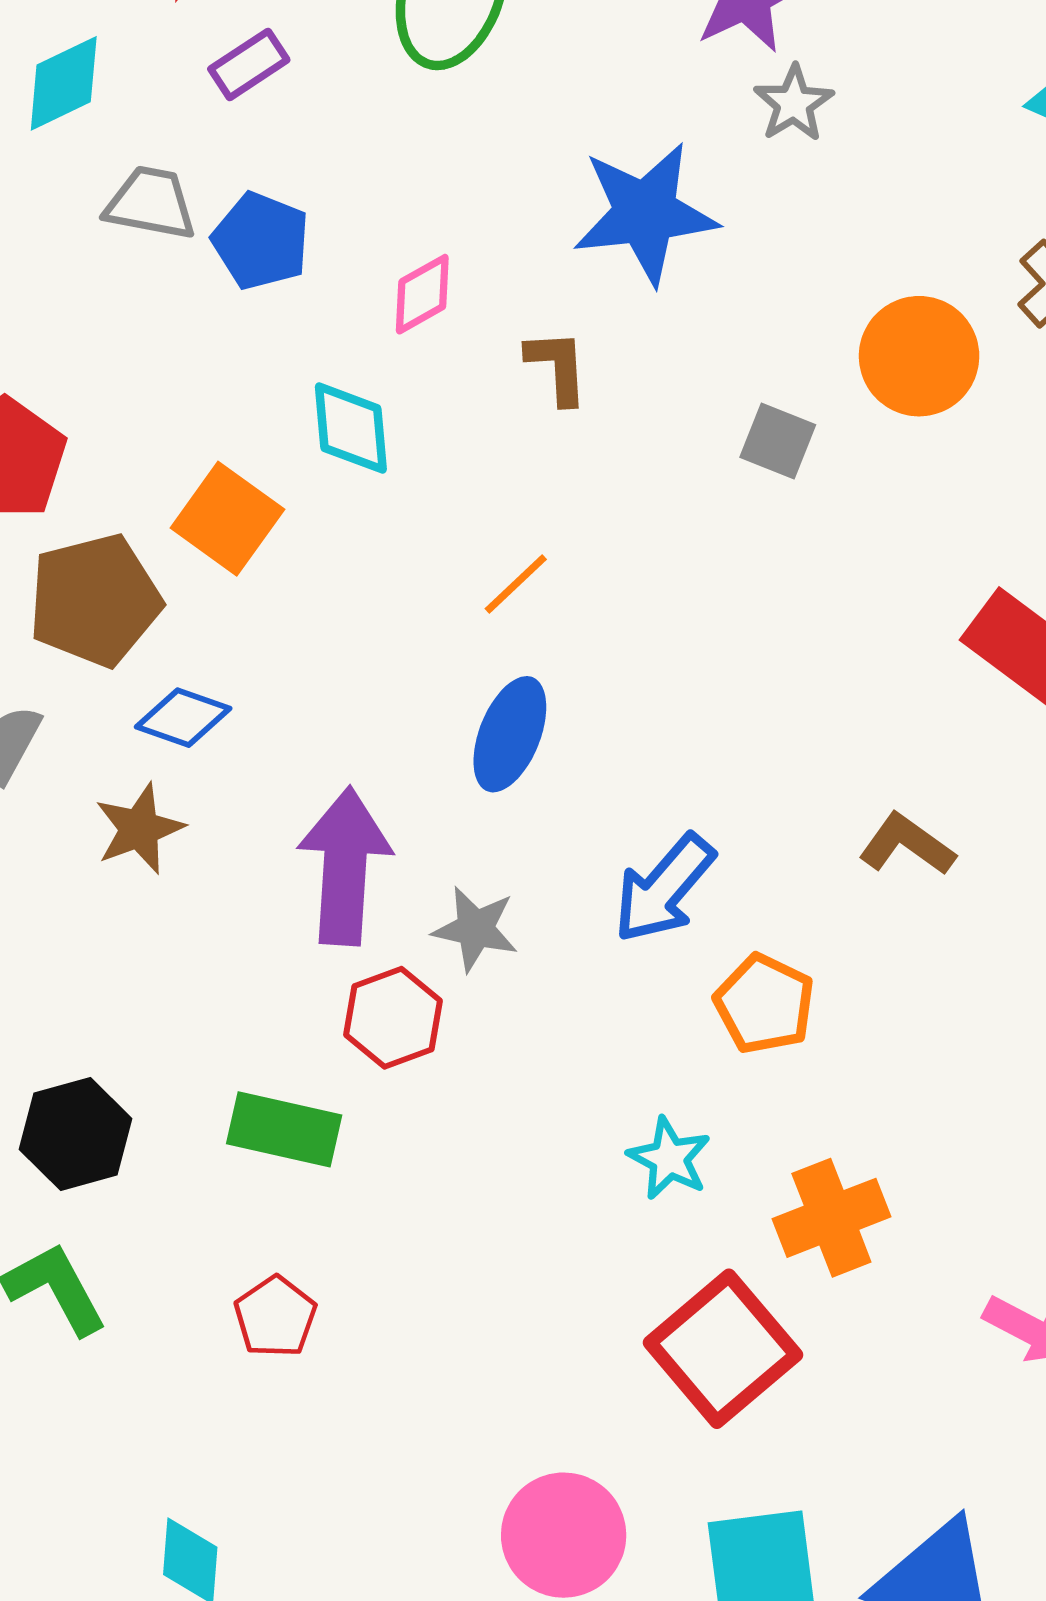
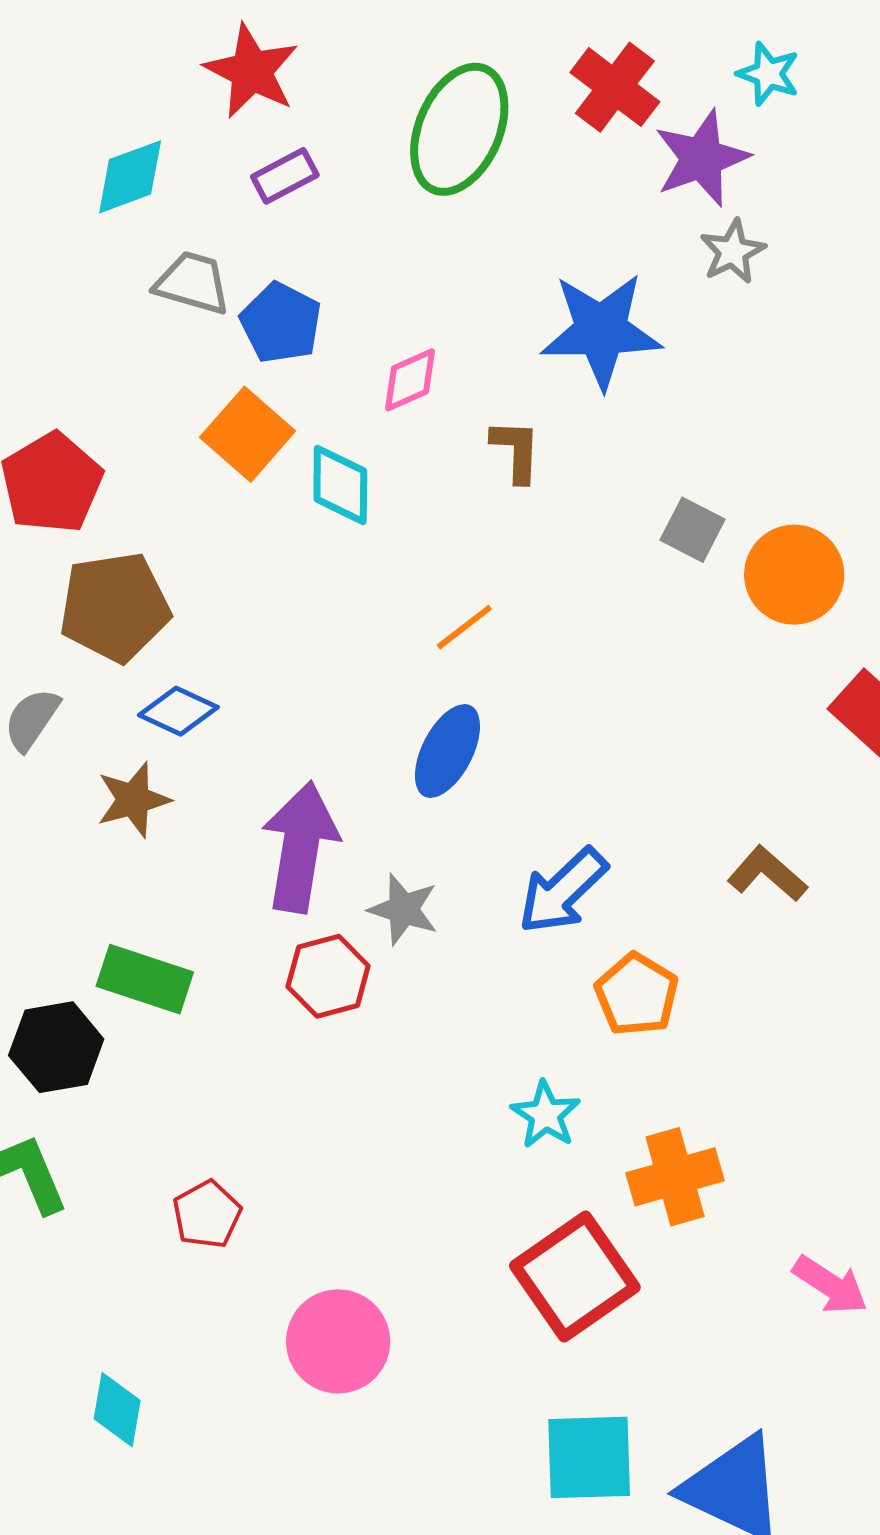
orange circle: (919, 356) -> (794, 575), moved
orange square: (227, 519) -> (248, 434), moved
green rectangle: (284, 1129) -> (145, 979), moved
pink circle: (564, 1535) -> (338, 1341), moved

